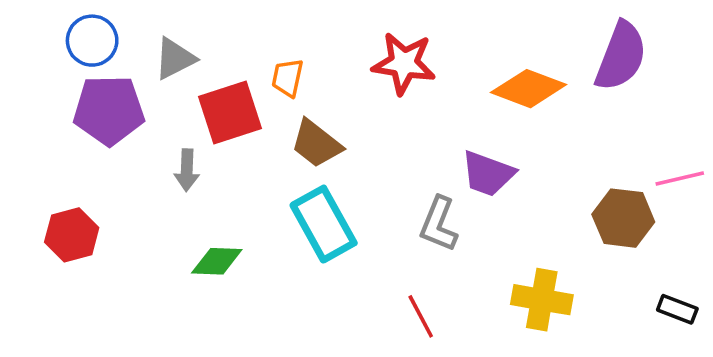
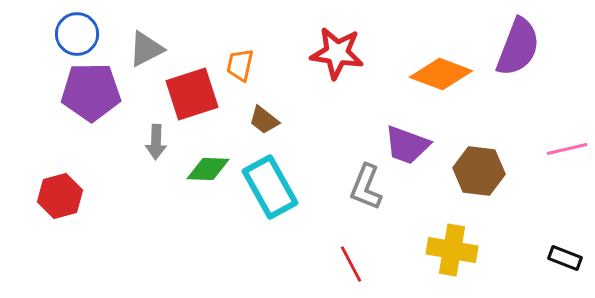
brown trapezoid: (316, 144) -> (264, 120), size x0.7
brown hexagon: (623, 218) -> (479, 171), moved
green diamond: (217, 261) -> (208, 169), moved

